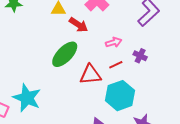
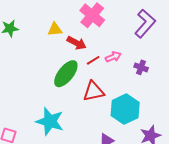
red line: (116, 65) -> (93, 60), moved
cyan star: (27, 98) -> (50, 121), moved

